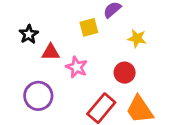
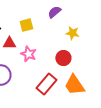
yellow square: (89, 27) -> (26, 25), moved

